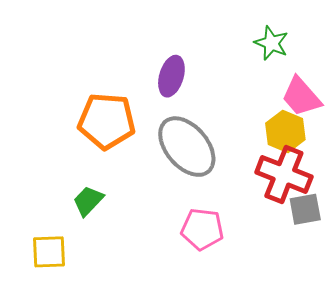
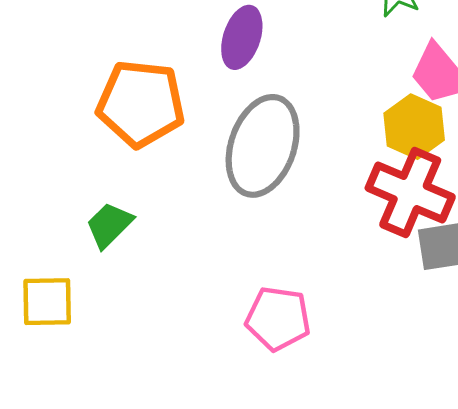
gray ellipse: (187, 147) -> (263, 146), turned 58
pink pentagon: (202, 229) -> (278, 319), moved

